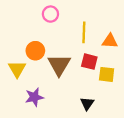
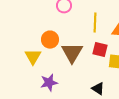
black triangle: (87, 104) -> (98, 89), turned -32

